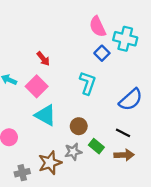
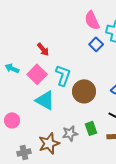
cyan L-shape: (88, 83) -> (63, 75), moved
brown circle: (79, 126) -> (84, 91), moved, size x1.5
green rectangle: (96, 146) -> (91, 128), turned 32

